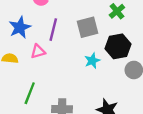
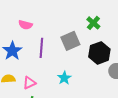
pink triangle: (38, 51) -> (29, 83), moved
cyan star: (92, 61) -> (64, 78), moved

